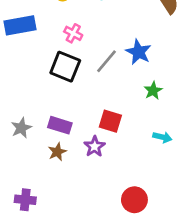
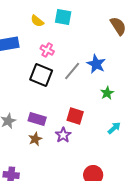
cyan arrow: (162, 137) -> (114, 128), turned -56

